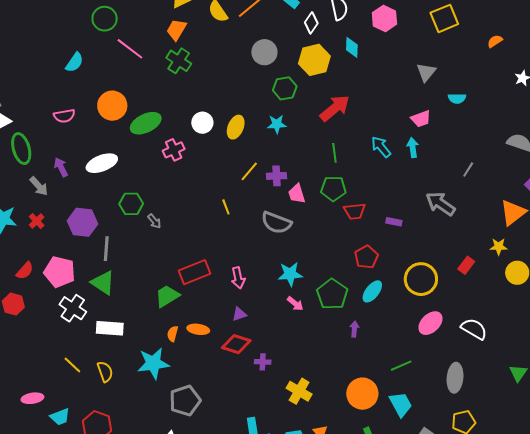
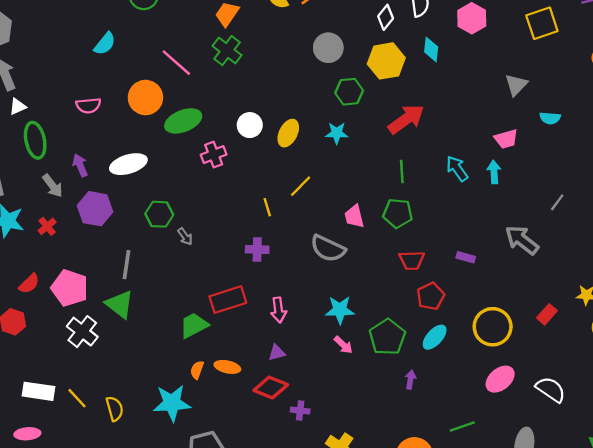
pink line: (130, 49) -> (176, 63), moved
purple cross: (276, 176) -> (257, 249), moved
yellow line: (226, 207) -> (267, 207), moved
red trapezoid: (355, 211) -> (412, 260), moved
purple hexagon: (83, 222) -> (95, 209), moved
white rectangle: (110, 328) -> (39, 391), moved

